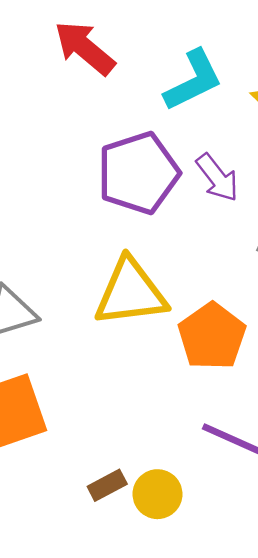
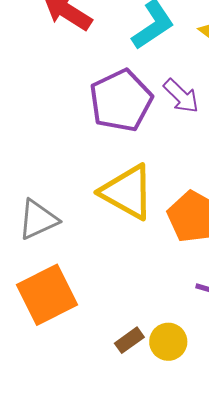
yellow triangle: (131, 293) -> (127, 192), turned 44

